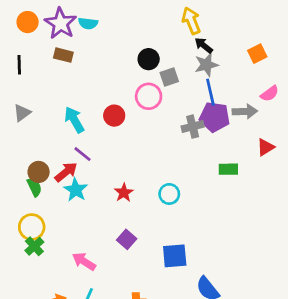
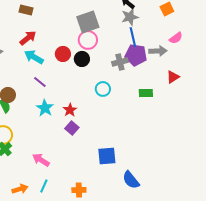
black circle: (149, 59) -> (82, 59), moved
gray square: (169, 77) -> (88, 22), moved, size x1.6
cyan arrow: (74, 120) -> (34, 57), turned -30
red arrow: (66, 172) -> (28, 38), moved
cyan star: (76, 190) -> (45, 108), moved
cyan circle: (169, 194) -> (103, 89), moved
purple square: (127, 239) -> (72, 128), moved

